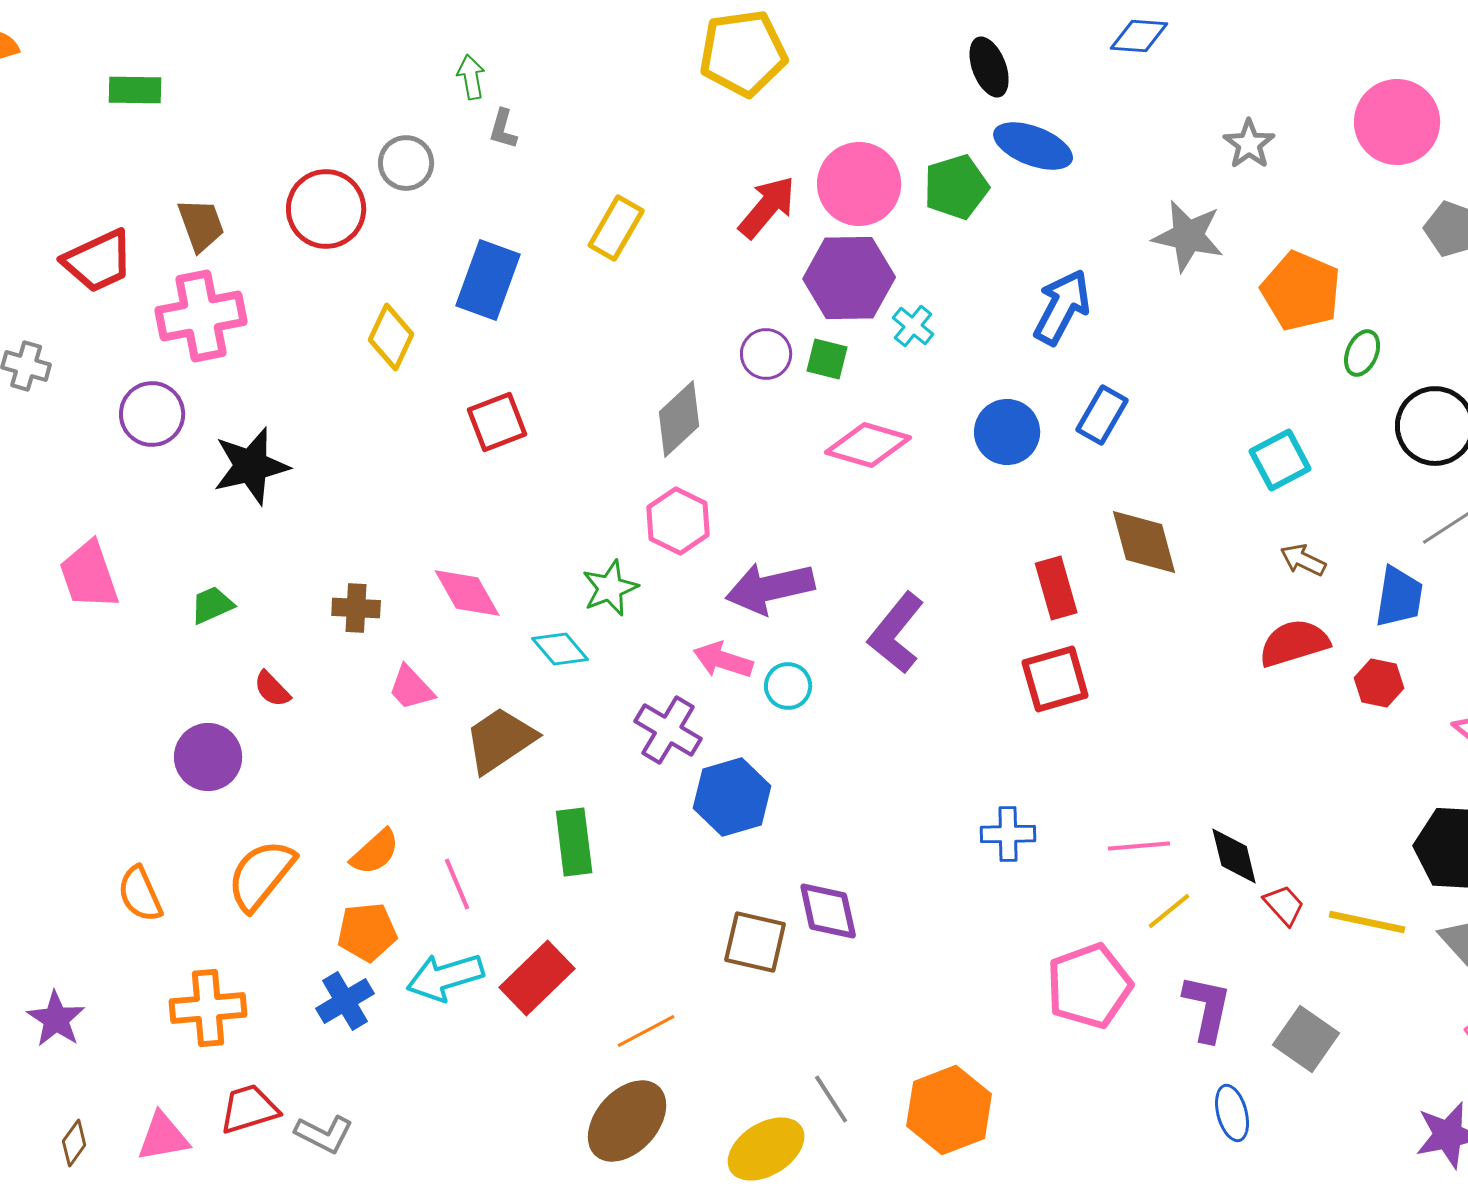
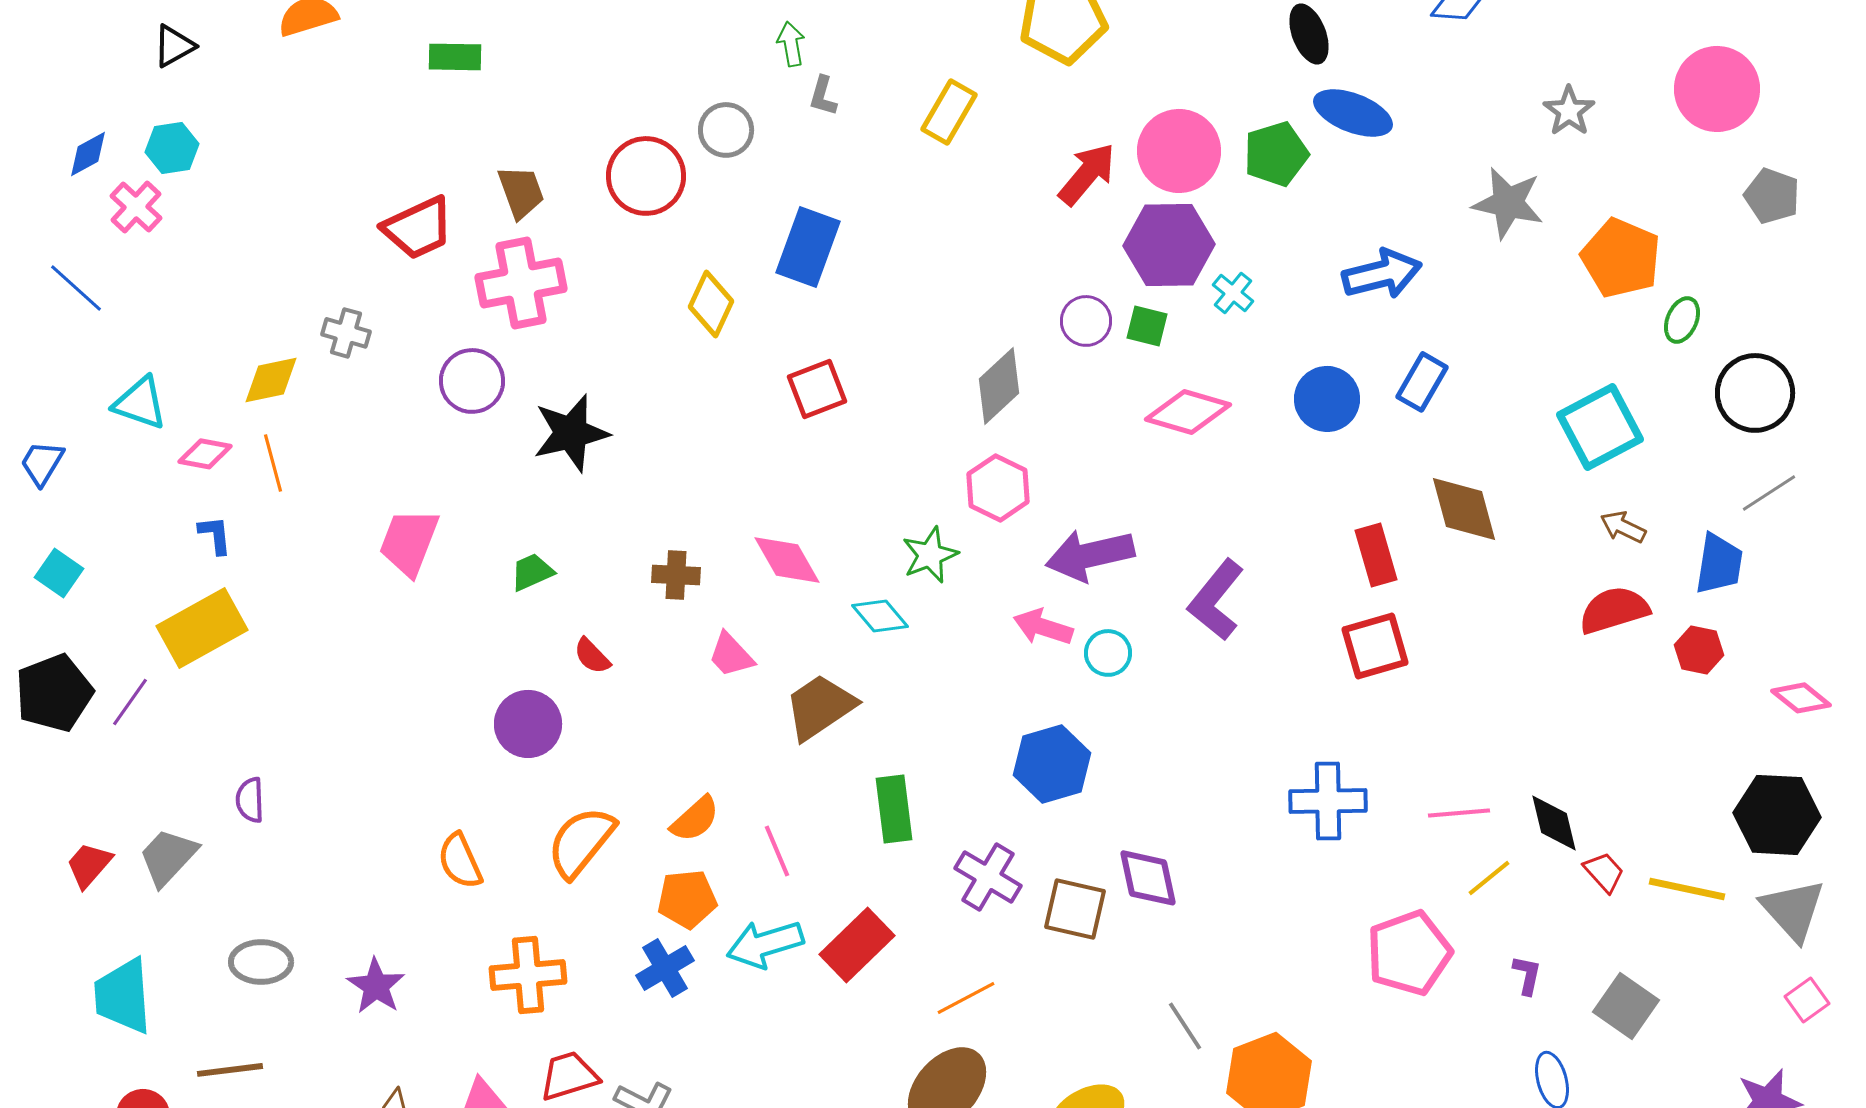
yellow rectangle: (616, 228) -> (949, 112), moved
blue arrow: (1062, 307) -> (1382, 274), turned 48
cyan square: (1280, 460) -> (1600, 427), size x1.4
pink trapezoid: (89, 575) -> (409, 542), turned 40
purple cross: (668, 730) -> (988, 877), moved
blue cross: (1008, 834) -> (1328, 801), size x1.4
purple L-shape: (1207, 1008) -> (1527, 975), size x0.6
gray line: (831, 1099) -> (1185, 1026), moved

